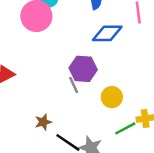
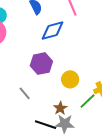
gray line: (74, 85) -> (25, 93), moved
brown star: (43, 122) -> (60, 108), moved

